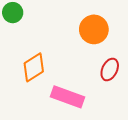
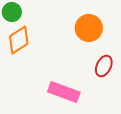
orange diamond: (34, 67) -> (19, 40), moved

